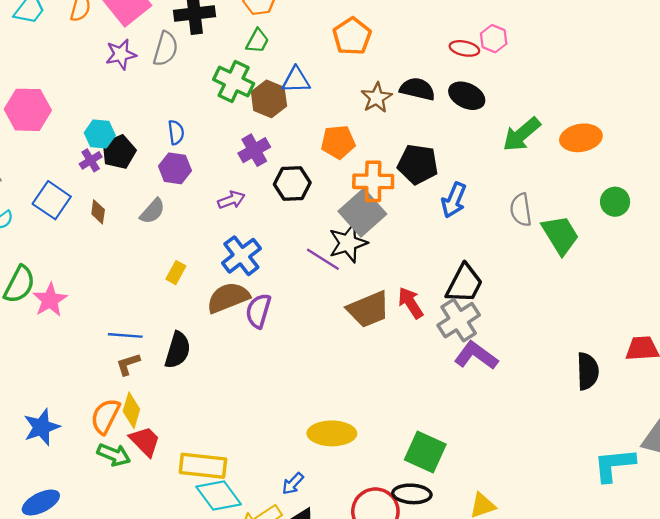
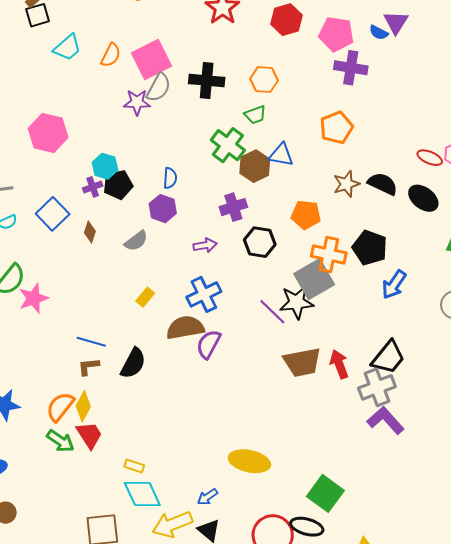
green trapezoid: (257, 41) -> (255, 115), turned 30
gray semicircle: (166, 49) -> (159, 87), moved
yellow rectangle: (203, 466) -> (134, 466), size x0.5

